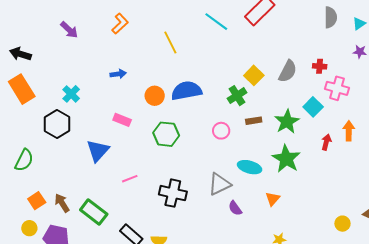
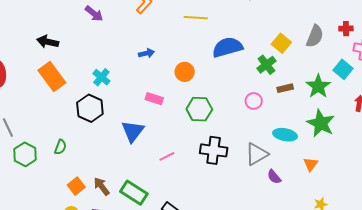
yellow line: (170, 43) -> (196, 18), turned -55
blue semicircle: (186, 91) -> (227, 47), moved
green semicircle: (24, 160) -> (60, 147), size x0.7
black cross: (173, 193) -> (214, 150), moved

